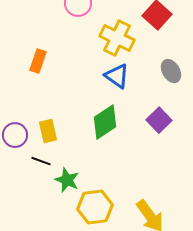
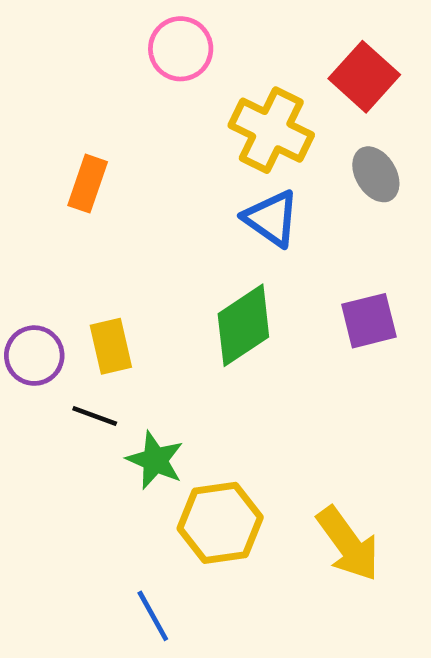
gray ellipse: (171, 71) -> (376, 174), moved
purple square: (159, 120) -> (369, 321), turned 30

